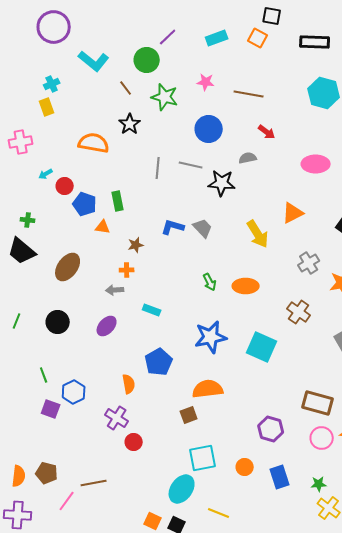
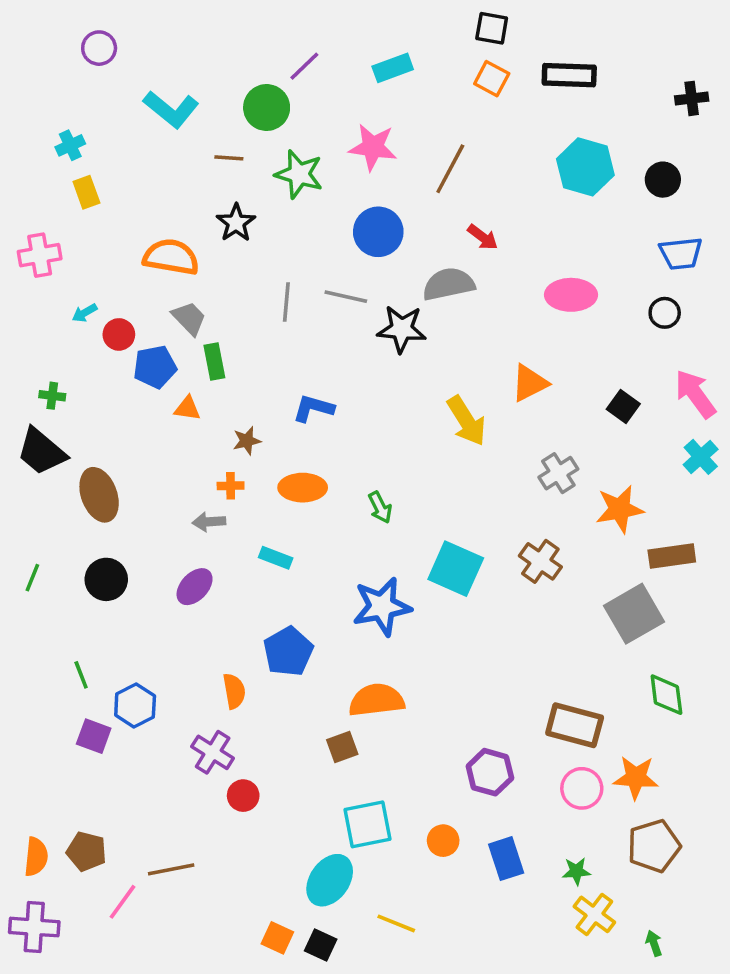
purple circle: (54, 27) -> (99, 48), size x0.6
orange square: (258, 38) -> (492, 79), moved
pink star: (206, 82) -> (373, 147), size x1.5
cyan cross: (52, 84) -> (70, 145), moved
brown line: (126, 88) -> (229, 158), turned -49
brown line: (249, 94) -> (450, 169), turned -72
gray semicircle: (248, 158) -> (449, 284), size x1.6
blue pentagon: (85, 204) -> (155, 367), turned -30
gray trapezoid: (203, 228) -> (189, 318), moved
brown ellipse: (68, 267) -> (99, 495), moved, turned -56
orange ellipse: (246, 286) -> (303, 488), moved
cyan square: (262, 347) -> (456, 569), moved

